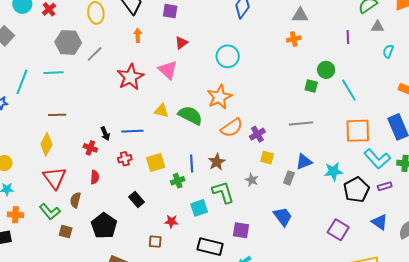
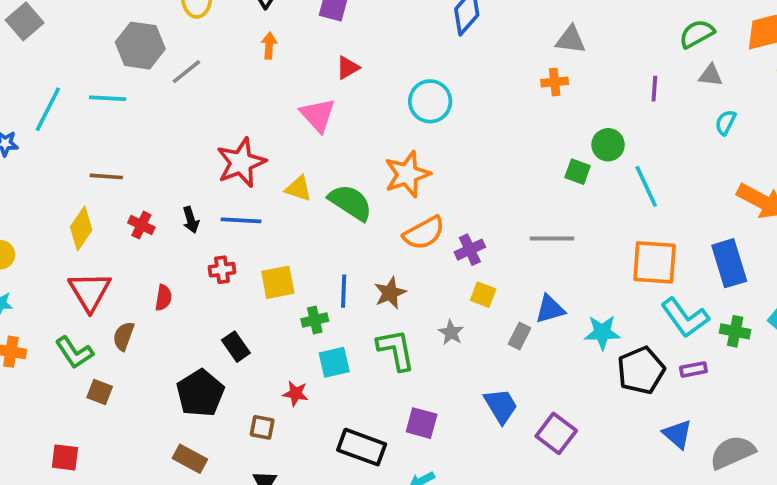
red star: (130, 77) -> (241, 163), moved
red cross: (90, 148) -> (141, 225), moved
cyan square: (199, 208) -> (334, 362), moved
black pentagon: (104, 226) -> (200, 393), moved
purple square: (338, 230) -> (556, 433), moved

